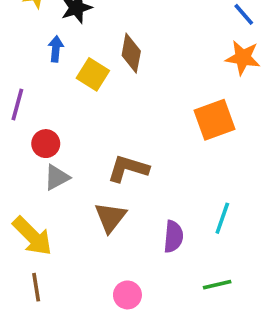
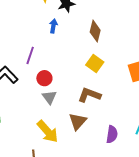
yellow square: (93, 74) -> (95, 63), moved
gray triangle: (57, 177) -> (49, 97), turned -42
yellow arrow: (32, 236) -> (48, 131), moved

